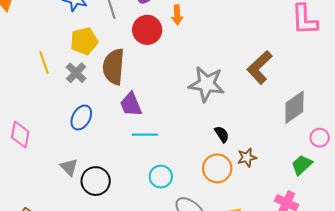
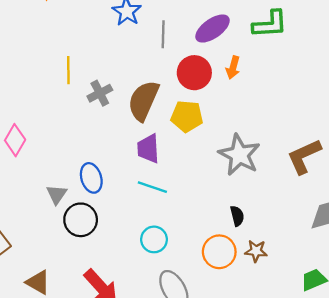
yellow pentagon: (84, 41) -> (187, 116), moved
blue ellipse: (81, 117) -> (91, 178), moved, turned -65

